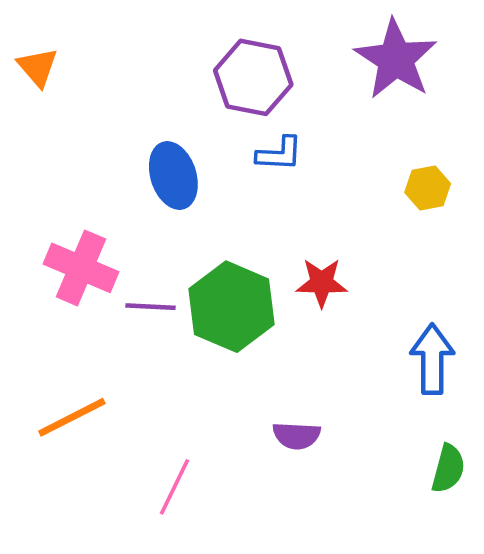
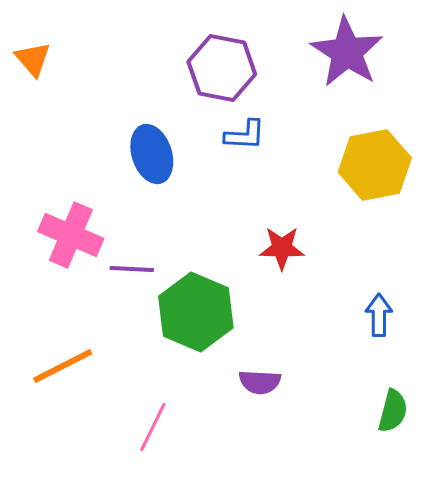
yellow hexagon: (428, 188) -> (375, 165), size x1.8
green hexagon: (232, 307) -> (196, 312), moved
blue arrow: (432, 359) -> (379, 315), size x0.7

